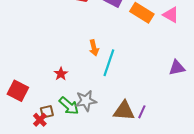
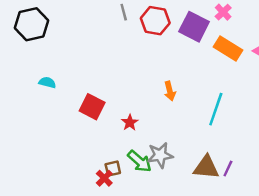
cyan line: (109, 63) -> (216, 109), moved
red square: (18, 91) -> (92, 107), moved

